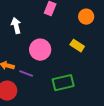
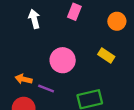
white arrow: (16, 26) -> (34, 19), moved

